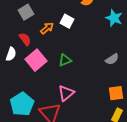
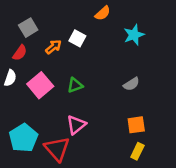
cyan star: (114, 18) -> (134, 35), turned 30
red semicircle: (25, 39) -> (20, 53), moved, turned 72

